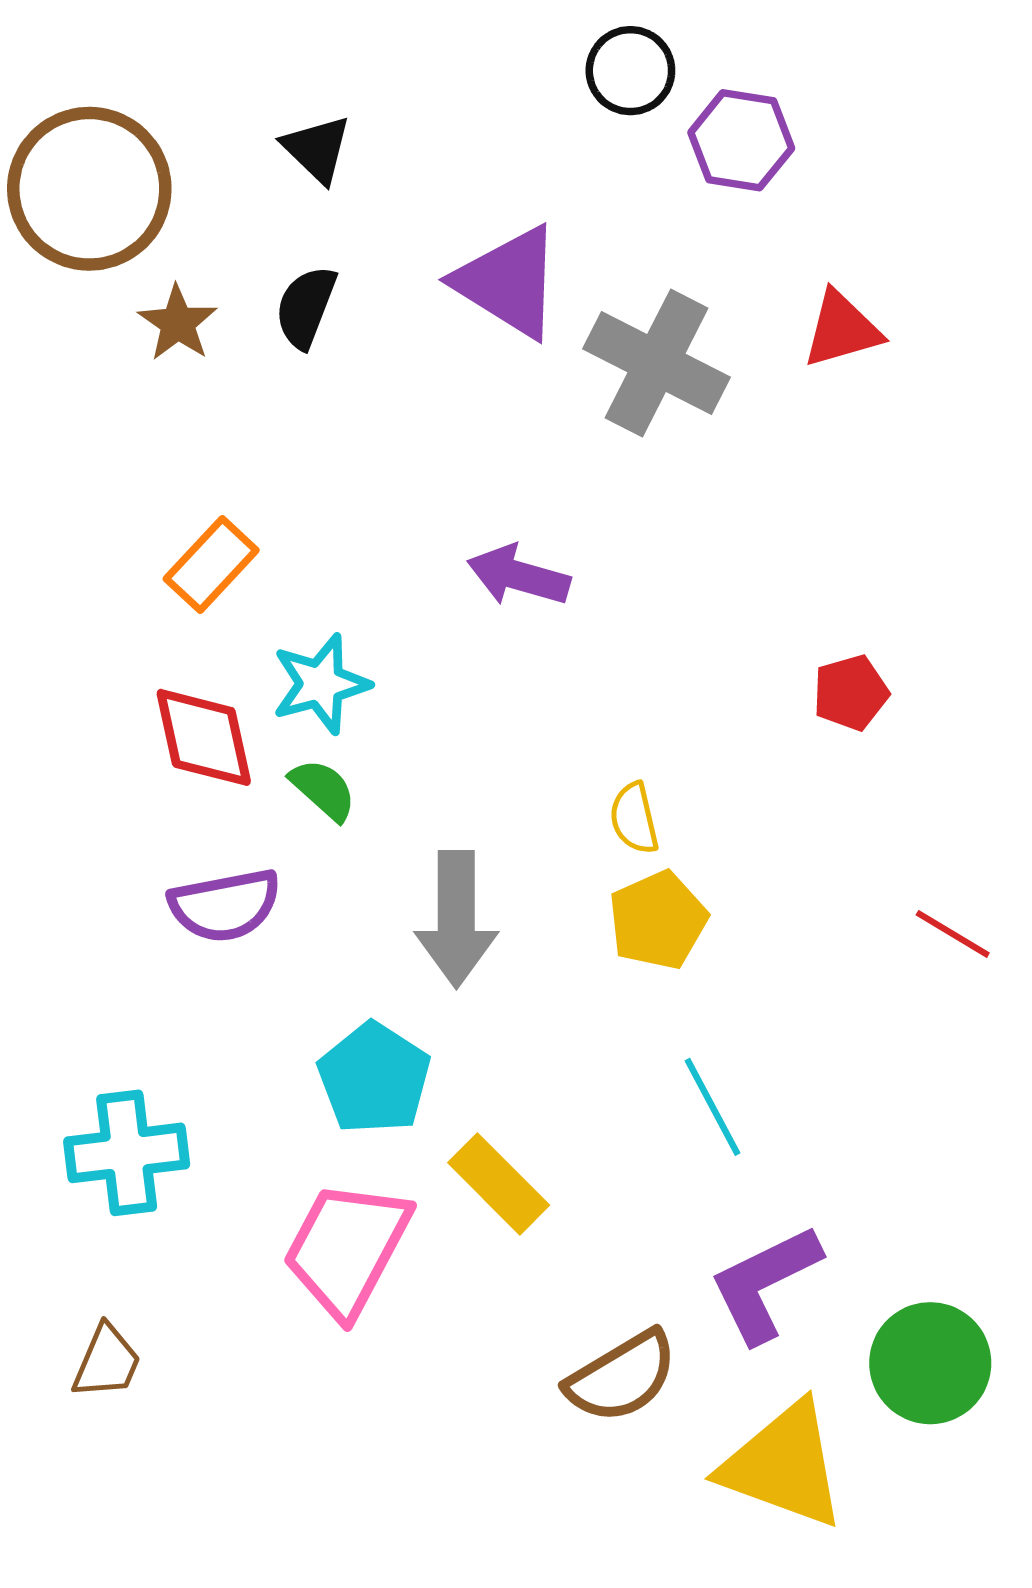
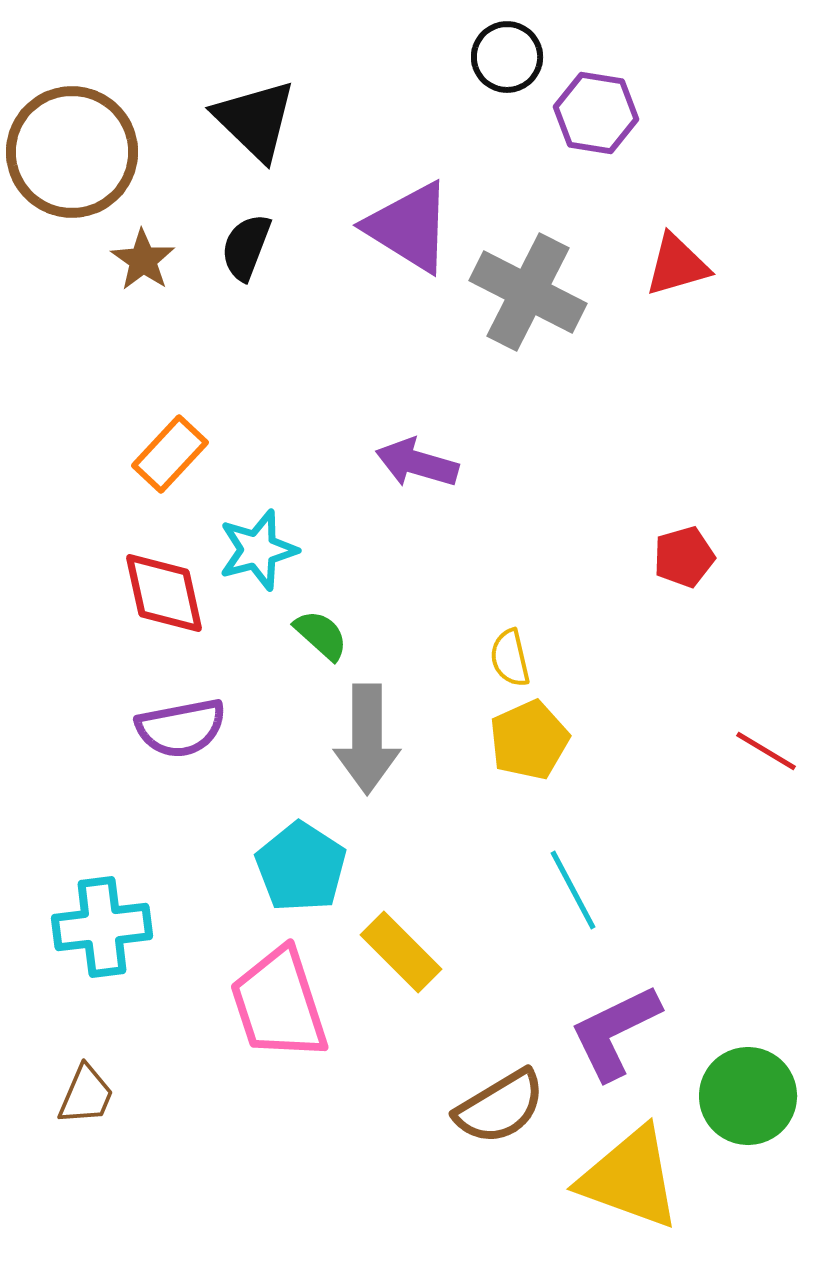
black triangle: (317, 149) -> (255, 120), size x1.5
green semicircle: (323, 790) -> (321, 635), moved
pink trapezoid: (347, 1249) -> (279, 1004), turned -46

